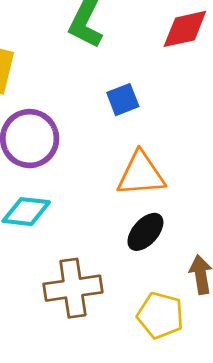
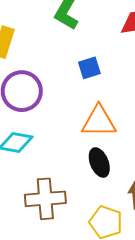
black ellipse: (145, 232) -> (99, 162), turned -68

